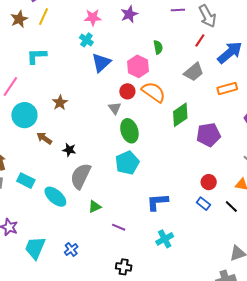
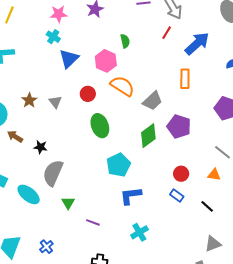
gray trapezoid: (194, 72) -> (152, 101), moved
orange rectangle: (227, 88) -> (185, 79), moved, turned -72
red circle: (127, 91) -> (88, 94), moved
gray triangle: (115, 108) -> (55, 102), moved
green diamond: (180, 115) -> (148, 136), moved
purple pentagon: (208, 135) -> (179, 126), turned 30
cyan pentagon: (127, 163) -> (119, 165), moved
black line: (231, 206) -> (207, 206), moved
green triangle: (95, 207) -> (68, 203), turned -32

